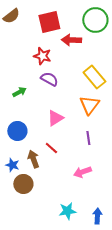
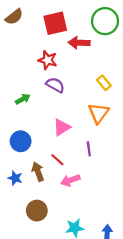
yellow rectangle: (94, 77) -> (104, 83), size x0.6
purple line: (88, 138) -> (89, 149), moved
pink arrow: (82, 172) -> (70, 180), moved
brown circle: (23, 184) -> (37, 211), moved

